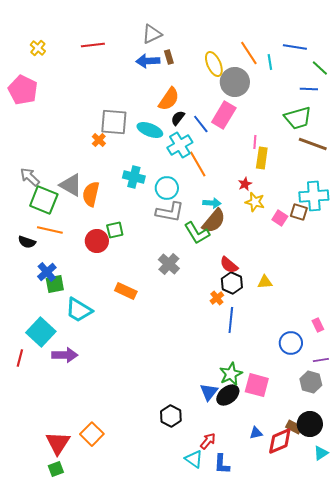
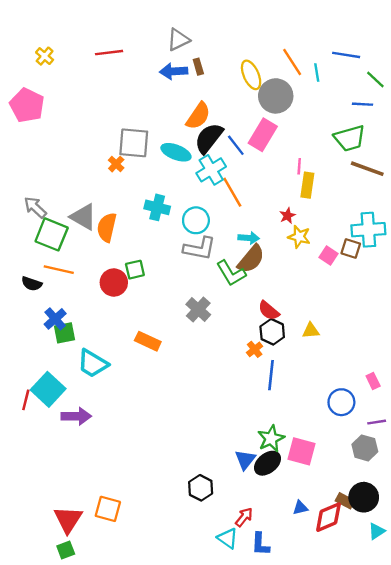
black semicircle: (178, 118) -> (209, 138), size x1.8
red line: (20, 358) -> (26, 400), moved
orange square: (92, 434) -> (108, 509), turned -30

